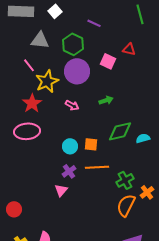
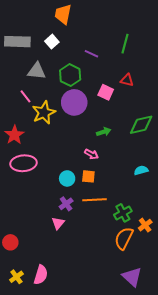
green line: (140, 14) -> (125, 44), moved, turned 30
red star: (32, 103) -> (14, 135), moved
pink arrow: (72, 105) -> (91, 154), moved
green diamond: (120, 131) -> (141, 125), moved

